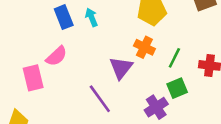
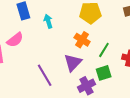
cyan arrow: (92, 17) -> (48, 21), moved
purple triangle: (121, 68) -> (73, 63), moved

